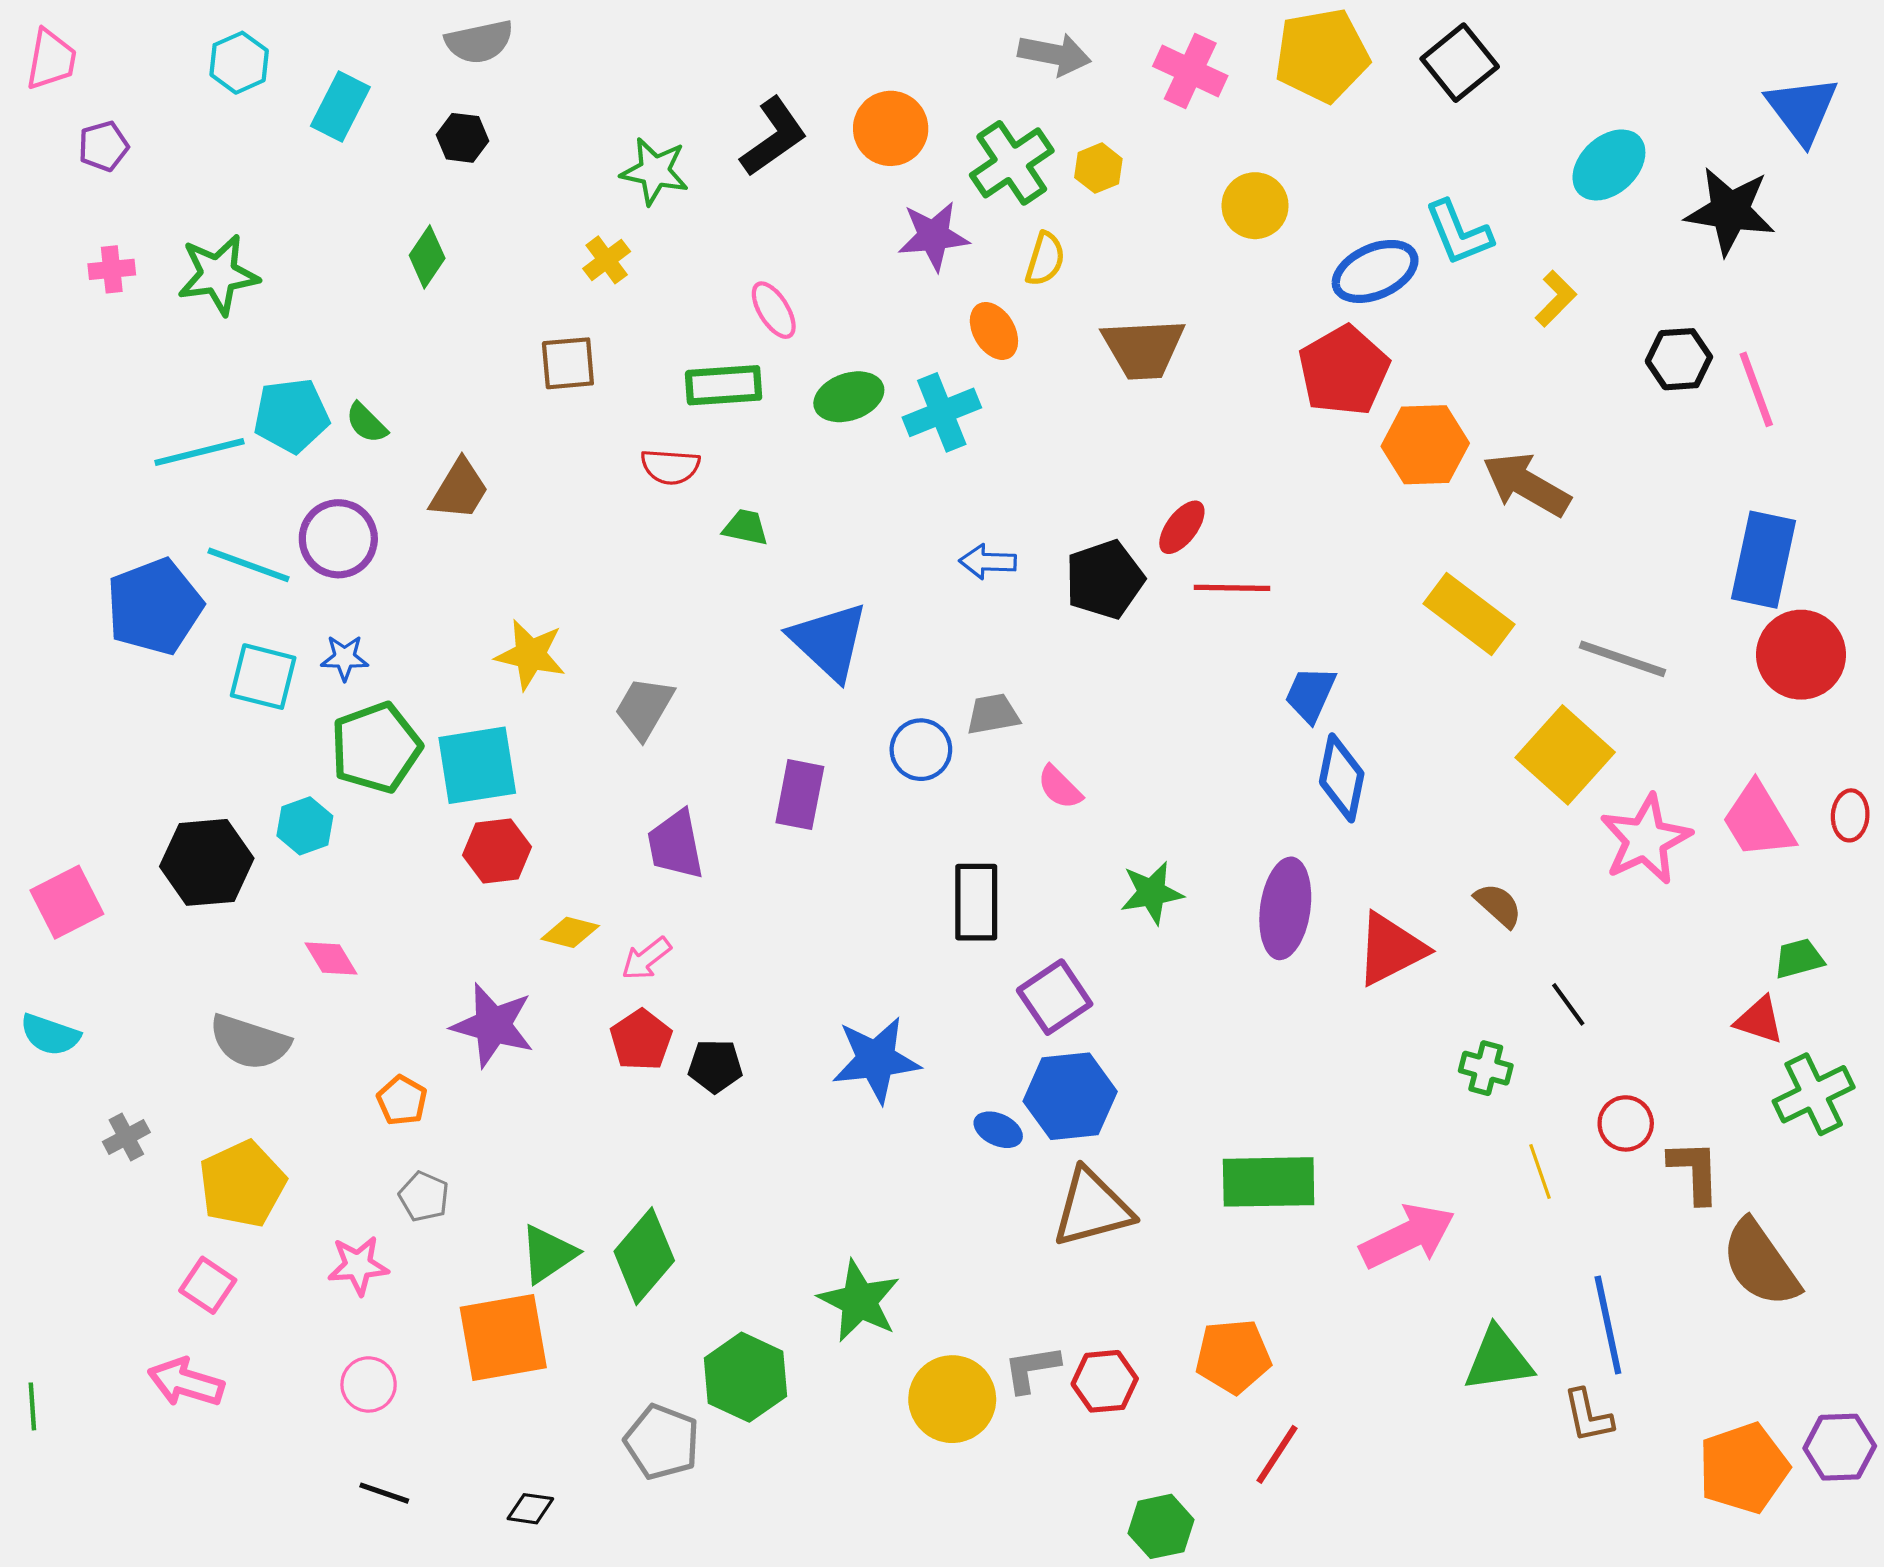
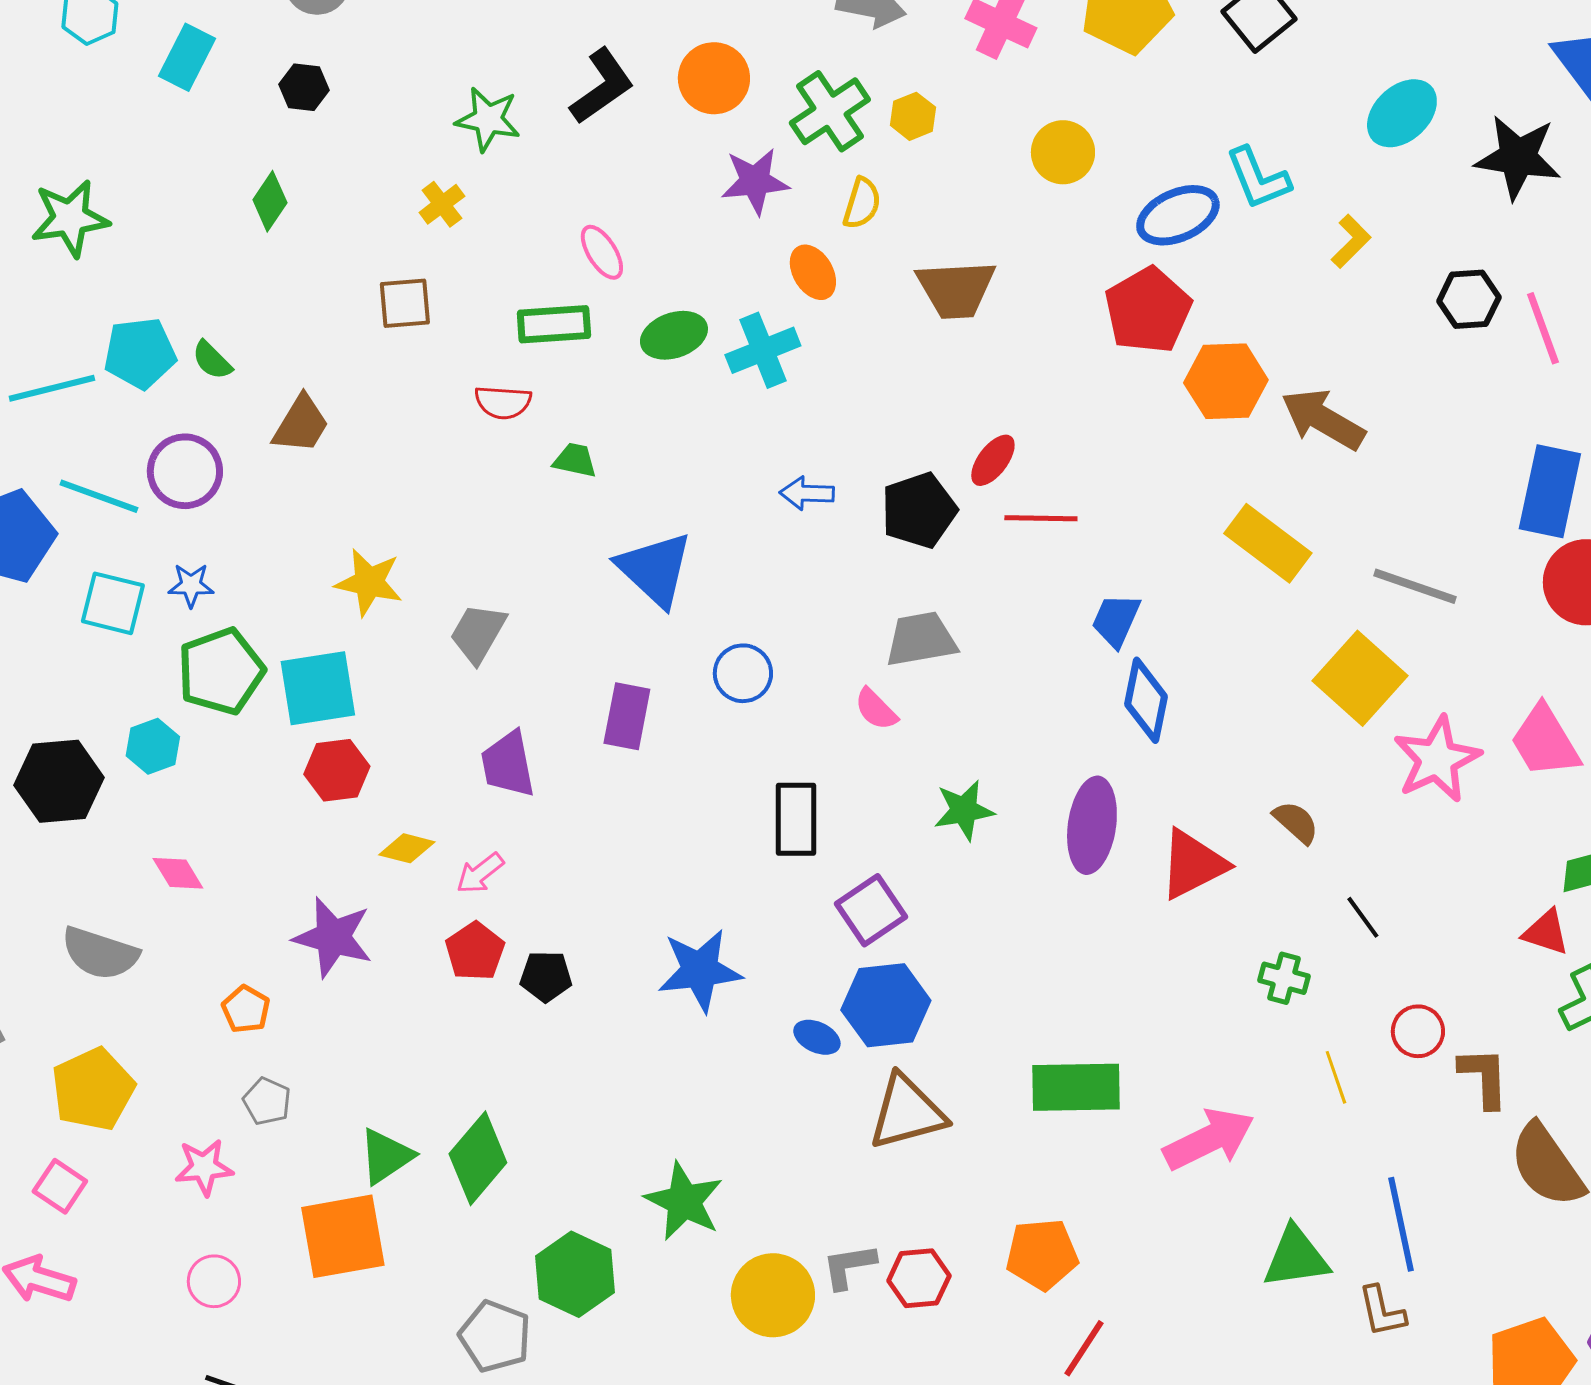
gray trapezoid: (993, 714) -> (921, 639), moved, size x1.4

